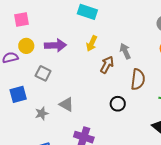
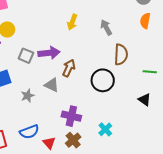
purple arrow: (55, 45) -> (49, 53), moved
brown arrow: (107, 65) -> (69, 68), moved
black circle: (118, 104) -> (103, 80), size x1.5

